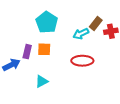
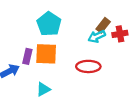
cyan arrow: (81, 34) -> (97, 36), moved
orange square: (44, 49) -> (46, 54), size x1.5

